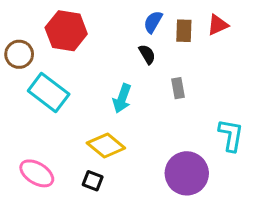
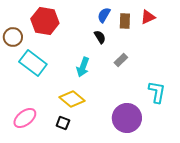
gray rectangle: (178, 88) -> (121, 60), turned 56
pink ellipse: (37, 173) -> (25, 118), turned -70

